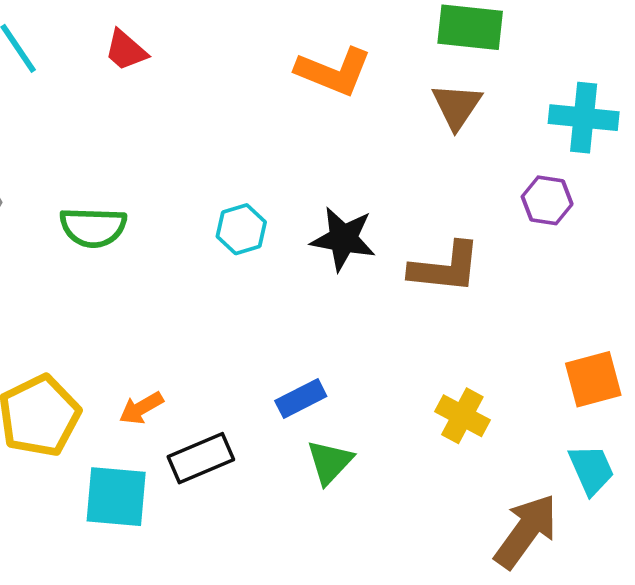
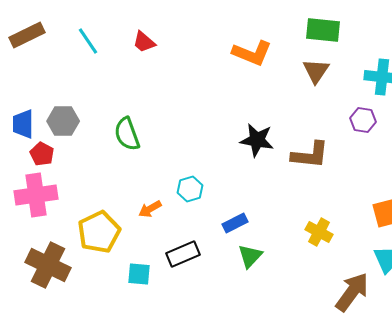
green semicircle: (93, 227) -> (127, 134), turned 68
cyan hexagon: (241, 229) -> (190, 189), moved
orange arrow: (141, 408) -> (150, 209), moved
cyan square: (116, 497) -> (139, 274), size x0.7

